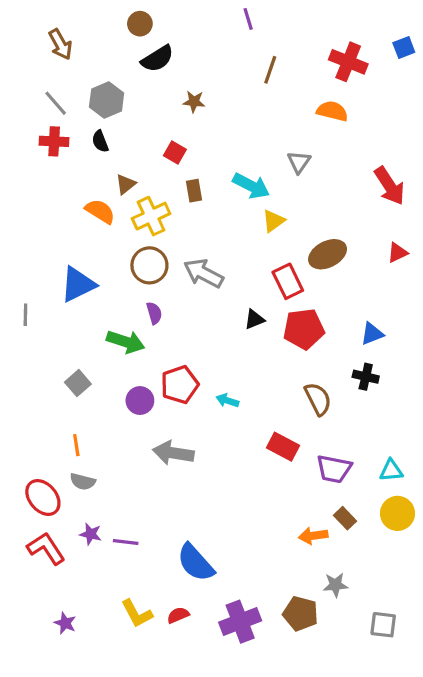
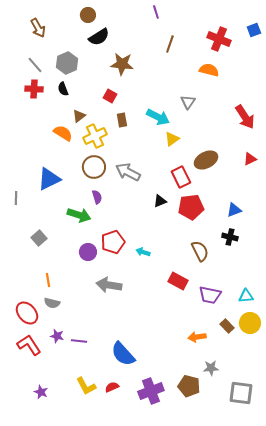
brown star: (194, 102) -> (122, 64), size x1.6
gray square: (78, 383) -> (39, 238), moved
brown rectangle: (345, 518) -> (227, 326), moved
gray square: (383, 625) -> (241, 393), size x1.4

